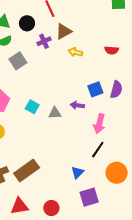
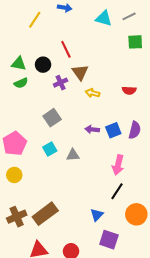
brown triangle: (64, 31) -> (80, 72), turned -36
gray square: (18, 61) -> (52, 118), moved
purple arrow: (77, 105) -> (92, 129), moved
cyan square: (32, 107) -> (50, 149), turned 32
purple square: (89, 197) -> (109, 240), turned 36

